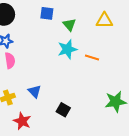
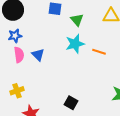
blue triangle: (35, 91) -> (38, 55), moved

